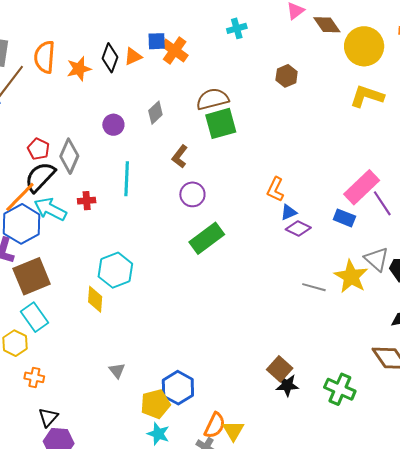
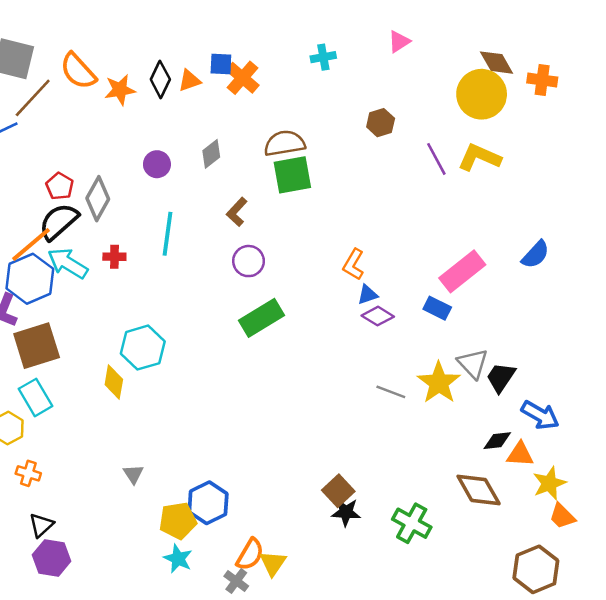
brown diamond: (327, 25) -> (497, 63), moved
orange semicircle: (45, 57) -> (78, 71), turned -52
purple line: (382, 203) -> (436, 159), moved

